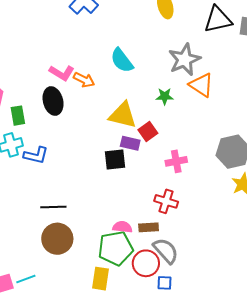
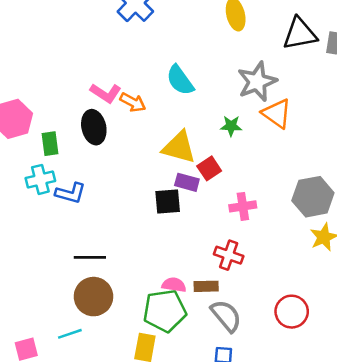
red circle: (146, 263) -> (292, 312), moved
cyan line: (26, 279) -> (70, 334), moved

